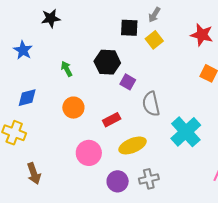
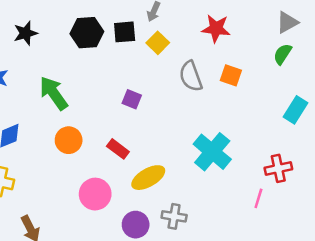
black hexagon: (107, 62) -> (87, 33), moved
green arrow: (67, 69) -> (54, 93), size x1.8
gray semicircle: (151, 104) -> (191, 76), moved
red rectangle: (112, 120) -> (118, 149), turned 72
gray cross: (149, 179) -> (174, 216), turned 30

